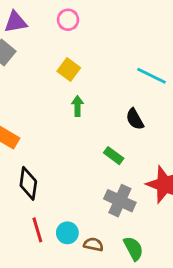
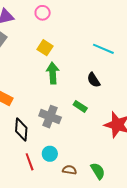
green arrow: (77, 106) -> (53, 73), size x1.5
gray cross: (120, 201) -> (50, 117), moved
cyan circle: (67, 233) -> (50, 154), moved

